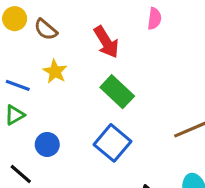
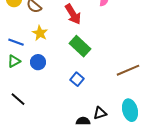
blue square: (112, 143) -> (77, 79), size x0.6
blue circle: (47, 144) -> (38, 62), moved

